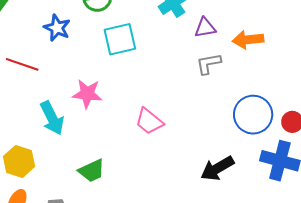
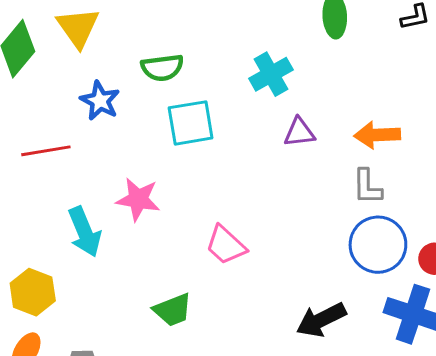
purple triangle: (205, 28) -> (299, 132), moved
red line: (22, 64) -> (46, 151), turned -32
gray L-shape: (209, 64) -> (367, 187), moved, turned -84
green trapezoid: (92, 171) -> (173, 310), moved

